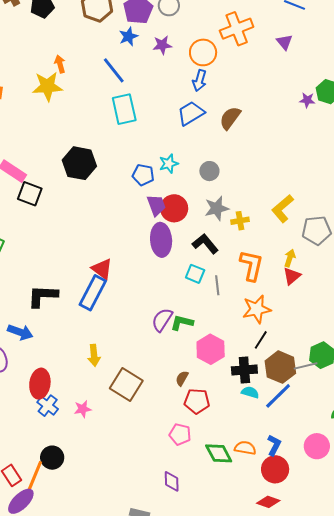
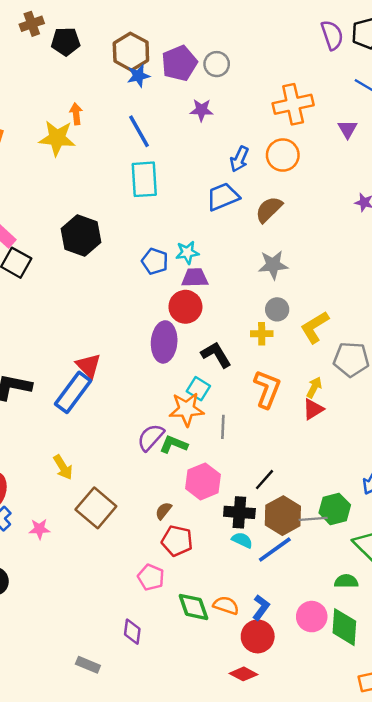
blue star: (128, 36) -> (138, 76), moved
orange circle: (203, 52) -> (283, 155), moved
gray circle: (209, 171) -> (277, 309), moved
purple trapezoid: (156, 205) -> (195, 278), moved, turned -80
gray star: (217, 208) -> (273, 265), moved
gray line: (217, 285) -> (223, 427), moved
orange star: (257, 309) -> (187, 409), moved
yellow arrow: (94, 355) -> (63, 467), turned -35

